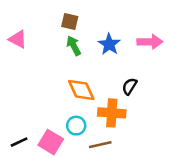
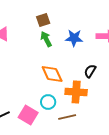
brown square: (70, 21) -> (43, 20), turned -32
blue star: (109, 44) -> (74, 38), turned -30

